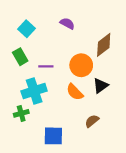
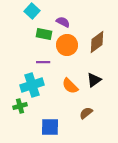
cyan square: (27, 29) -> (32, 11), moved
green rectangle: (20, 57) -> (44, 34), moved, turned -49
orange circle: (81, 65) -> (67, 45), moved

